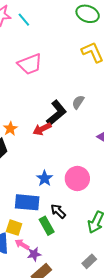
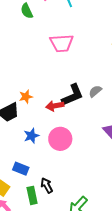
blue star: (45, 178) -> (31, 136), moved
pink circle: (77, 178) -> (60, 139), moved
blue rectangle: (27, 202) -> (21, 169), size x0.7

